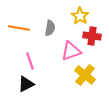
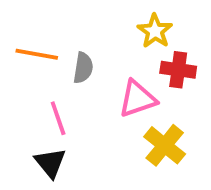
gray semicircle: (50, 28) -> (83, 68), moved
black triangle: (26, 84) -> (50, 163), turned -42

